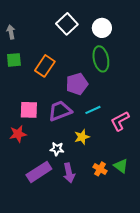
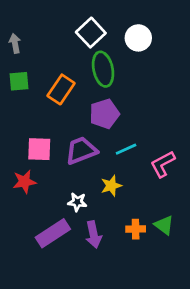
green ellipse: (101, 59) -> (103, 69), moved
orange cross: (100, 169) -> (136, 229), turned -32

